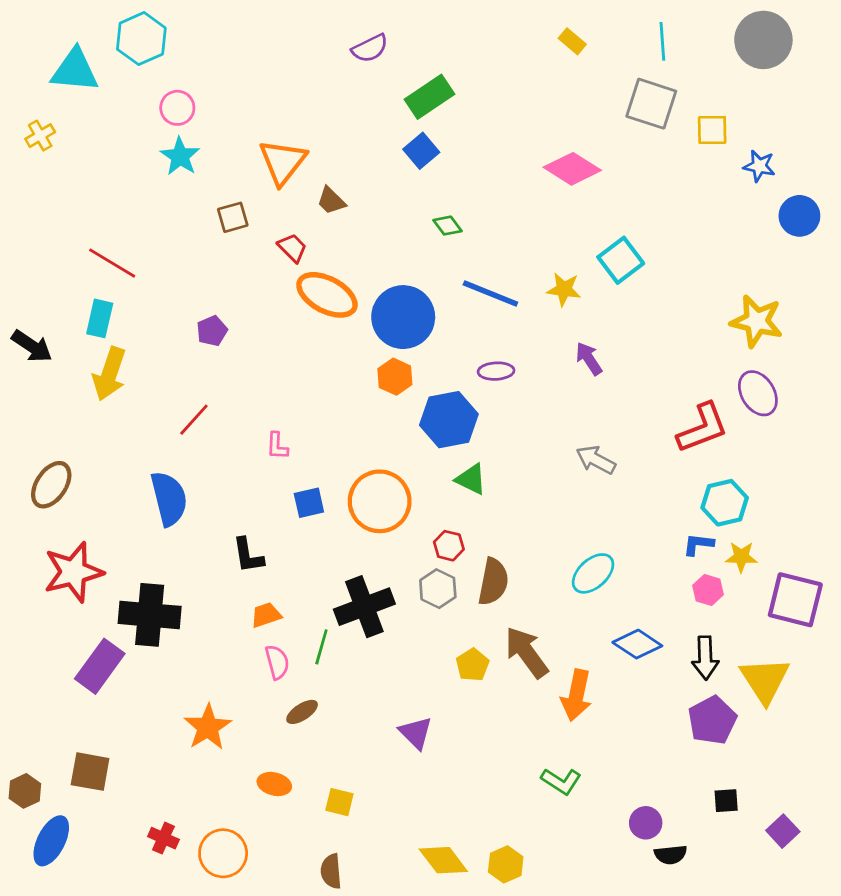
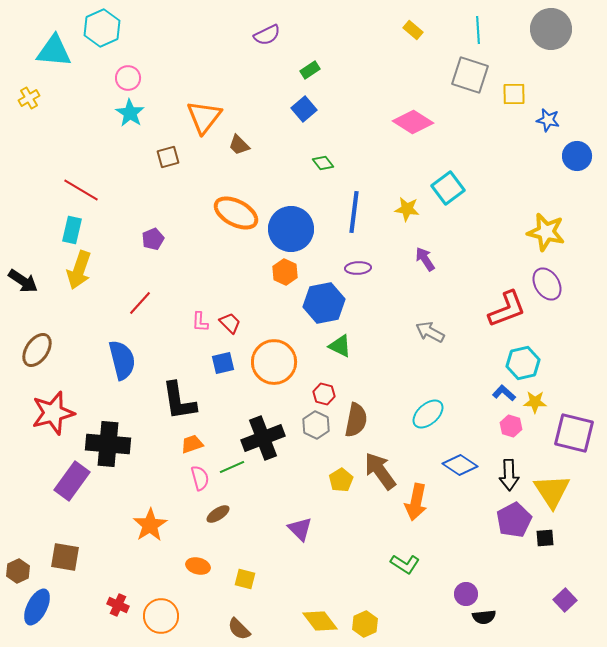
green rectangle: (430, 97) -> (310, 70), size x0.6
red trapezoid: (292, 248) -> (230, 323), moved
blue line: (490, 294) -> (354, 212), turned 75
black arrow: (32, 346) -> (23, 281), moved
blue L-shape: (698, 544) -> (504, 393), turned 35
black L-shape: (248, 555) -> (179, 401), size x1.5
green line: (321, 647) -> (232, 467), turned 50
black square: (726, 801) -> (545, 538), moved
brown semicircle: (331, 871) -> (239, 629), turned -40

